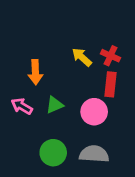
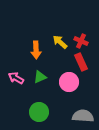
orange arrow: (35, 72) -> (36, 50), moved
red rectangle: (111, 84) -> (81, 62), turned -30
gray semicircle: (94, 154) -> (83, 116), moved

